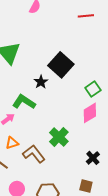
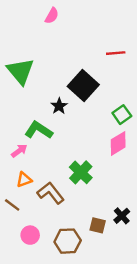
red line: (86, 16) -> (116, 53), moved
black cross: (93, 158) -> (122, 216), moved
brown square: (86, 186) -> (98, 225), moved

